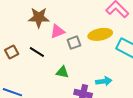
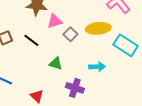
gray square: (74, 43) -> (70, 34), turned -32
cyan arrow: (104, 81) -> (97, 67), moved

